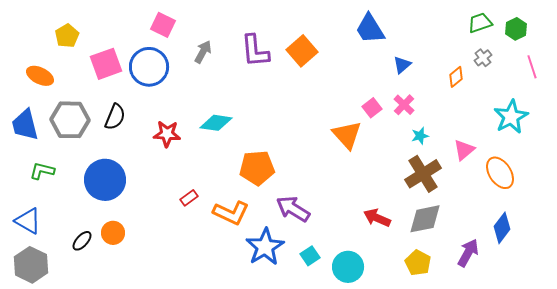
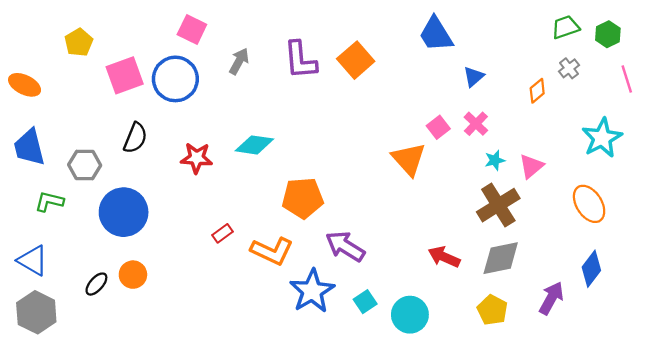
orange ellipse: (40, 76) -> (25, 85), moved
gray hexagon: (70, 120) -> (85, 165), moved, size x0.7
pink triangle: (464, 150) -> (531, 166), moved

